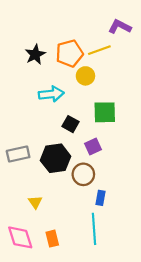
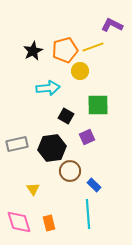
brown circle: (83, 174) -> (70, 171), moved
blue rectangle: (100, 198) -> (94, 185), turned -56

